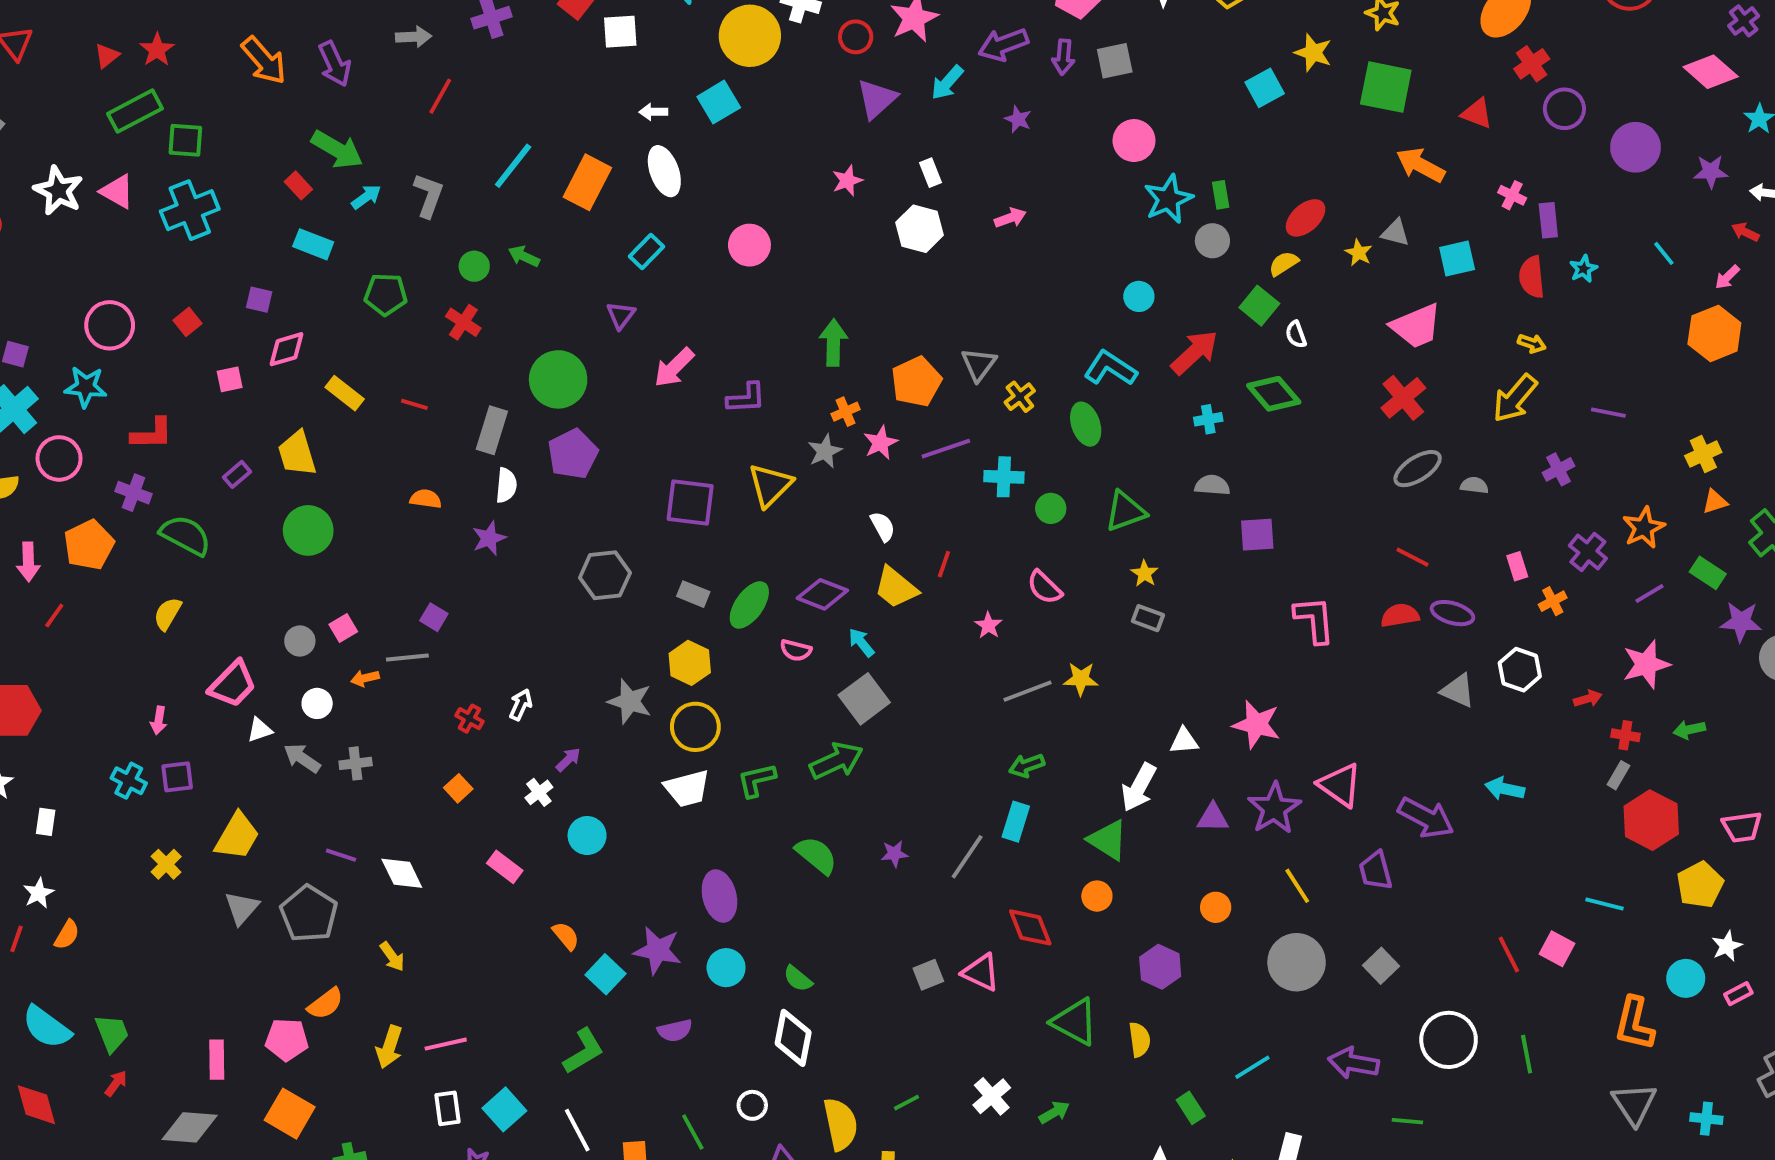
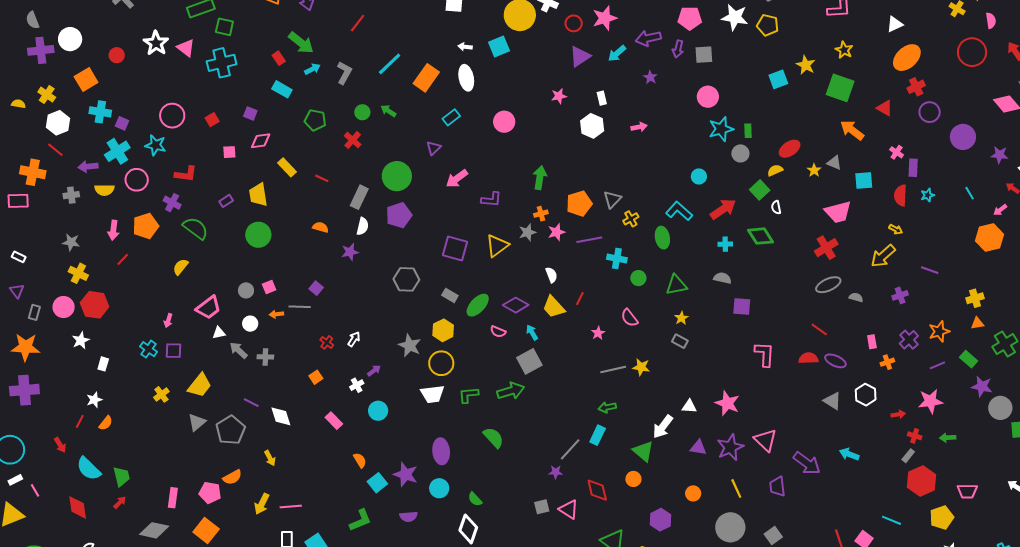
purple star: (894, 854) -> (556, 472), moved

